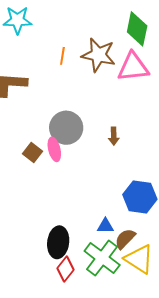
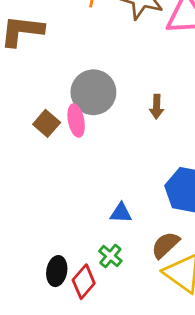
blue triangle: (105, 226) -> (121, 213), moved
black ellipse: (58, 242) -> (57, 271), moved, size x0.7
green cross: (102, 258) -> (110, 256), moved, size x0.5

